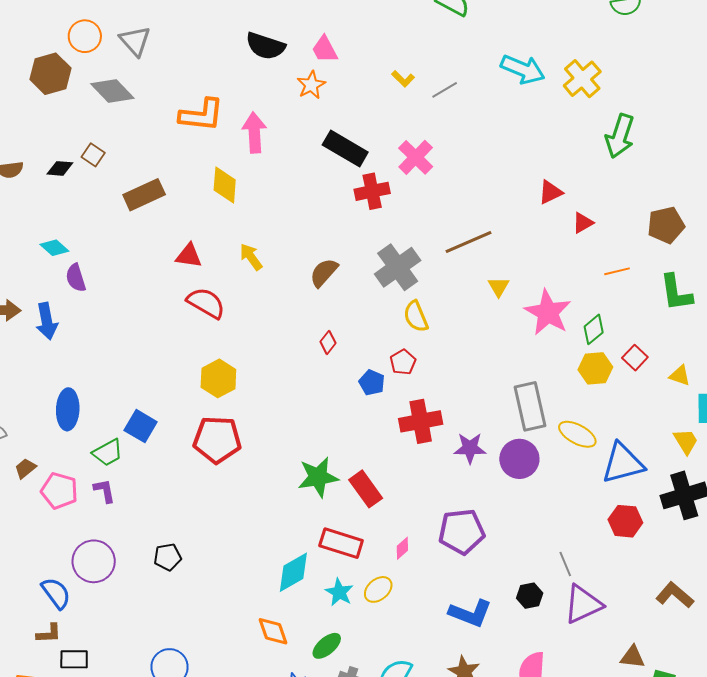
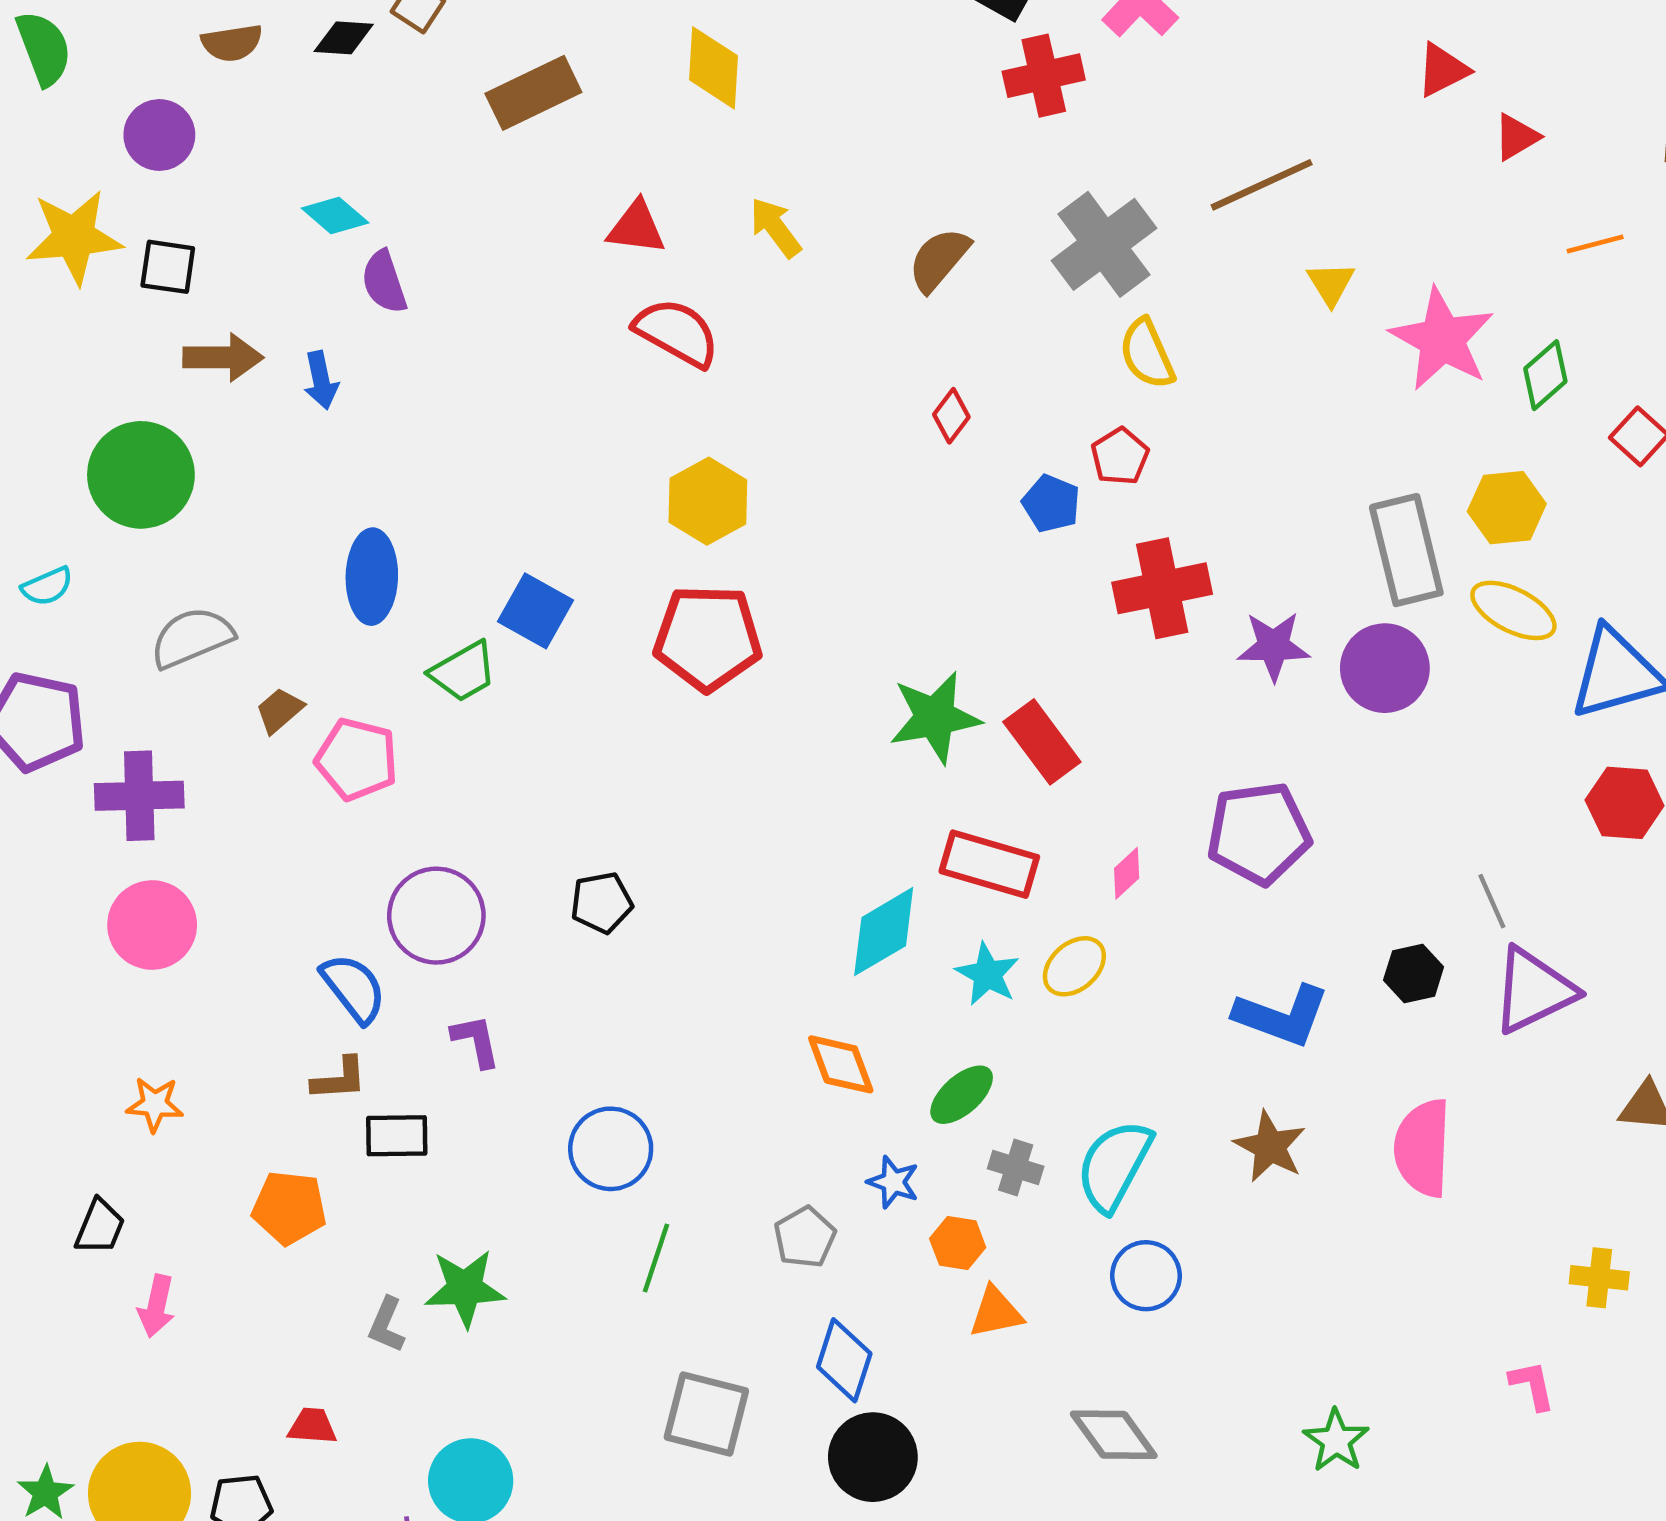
blue arrow: (47, 321) -> (321, 380), size x0.7
yellow hexagon: (595, 368) -> (1507, 508), moved
purple L-shape: (104, 491) -> (476, 1041), moved

